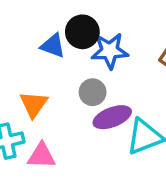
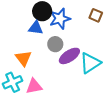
blue triangle: (53, 46) -> (36, 28), moved

